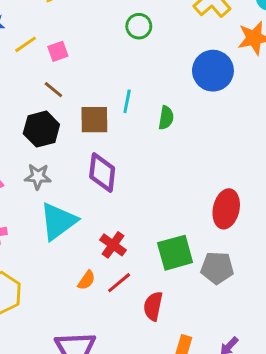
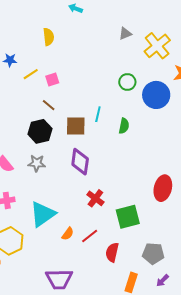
green circle: (139, 26) -> (127, 82), moved
cyan triangle: (58, 221) -> (43, 214), moved
red cross: (113, 245) -> (95, 198), moved
gray pentagon: (217, 268) -> (153, 253), moved

